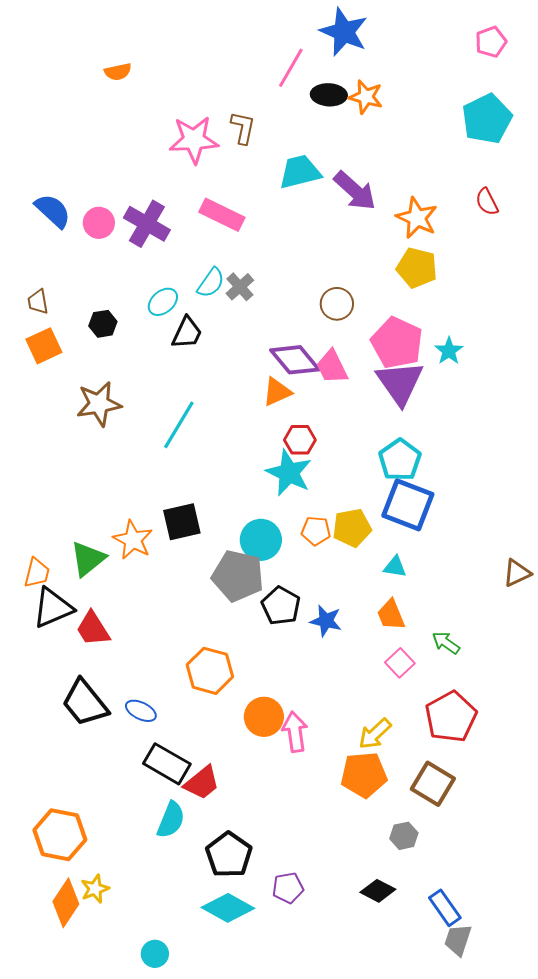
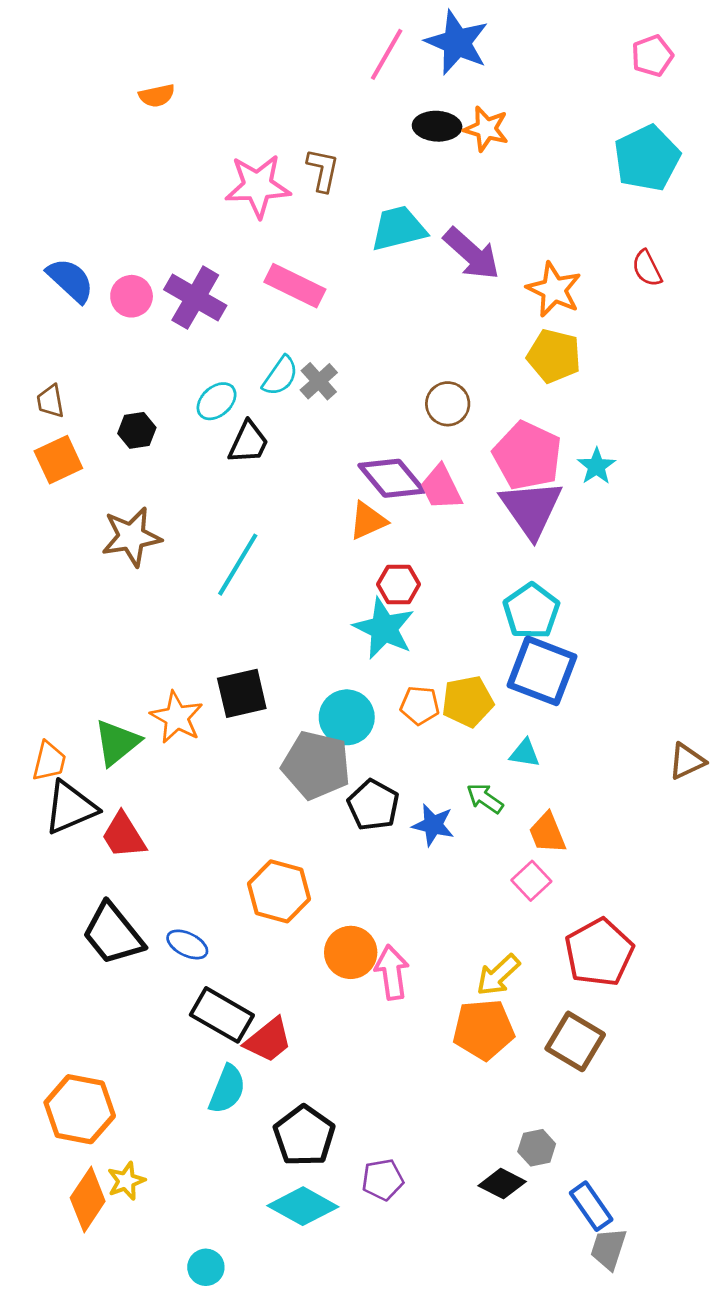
pink line: (291, 68) -> (387, 54), moved
orange trapezoid: (391, 615) -> (547, 833), moved
green arrow: (446, 643) -> (485, 798), moved
gray hexagon: (404, 836) -> (537, 1148), moved

